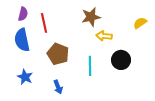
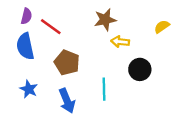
red line: (44, 23) -> (51, 27), turned -42
cyan line: (90, 66) -> (104, 89), moved
blue arrow: (58, 87) -> (67, 101), size x1.5

